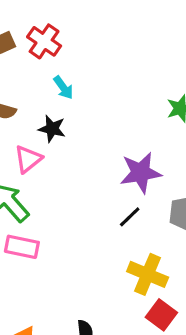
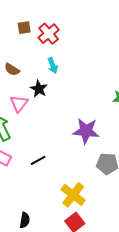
pink triangle: (28, 159) -> (19, 104), turned -30
black line: (130, 217) -> (38, 160), moved

